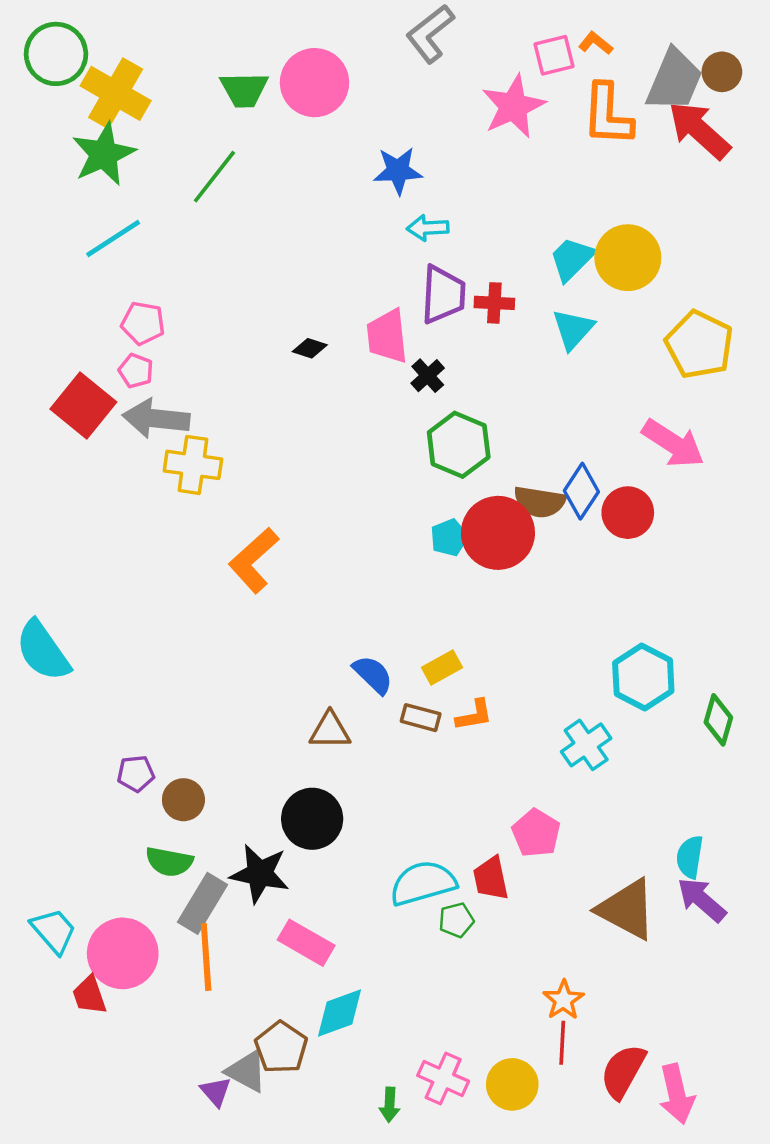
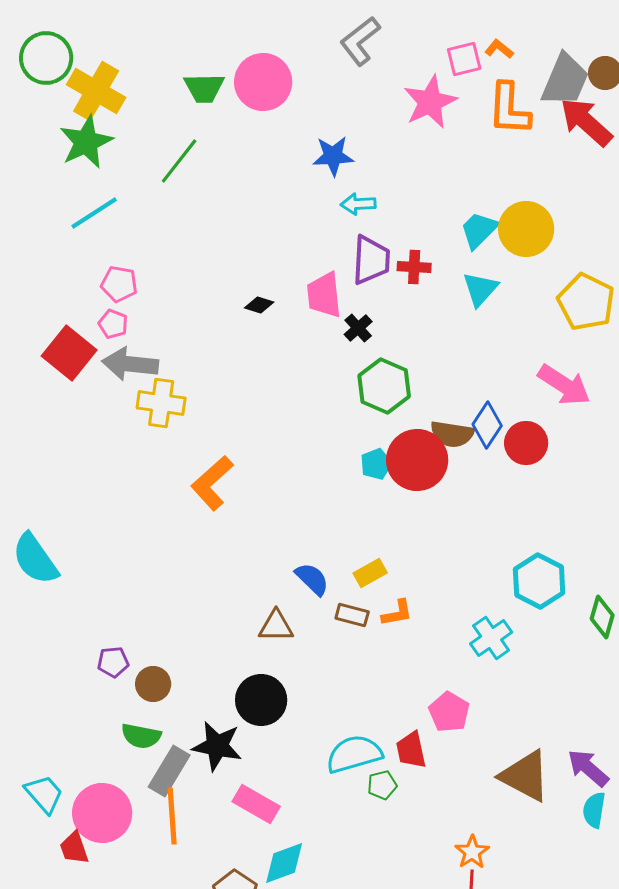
cyan semicircle: (690, 857) -> (594, 810), moved

